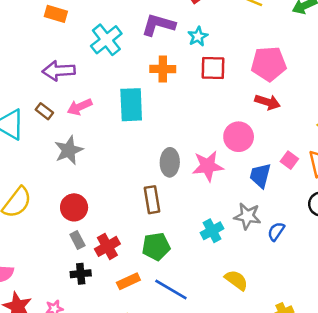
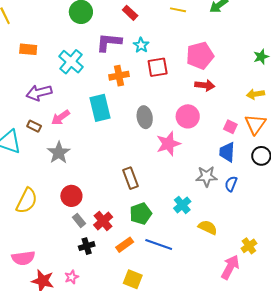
gray ellipse: (170, 162) -> (145, 117), moved
blue trapezoid: (260, 176) -> (227, 152), moved
cyan cross: (212, 231) -> (182, 205), moved

